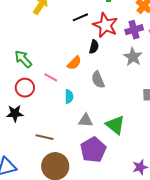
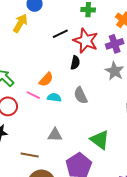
orange semicircle: (74, 63) -> (46, 79), moved
cyan semicircle: (69, 96) -> (54, 97), moved, turned -80
gray triangle: (86, 120) -> (55, 135), moved

